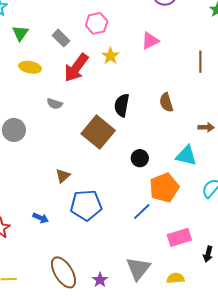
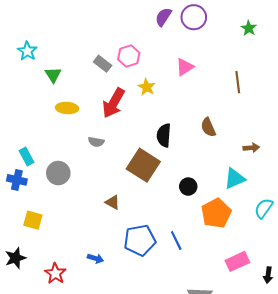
gray rectangle: (61, 38) -> (103, 64), moved
cyan triangle: (186, 156) -> (235, 178), turned -30
brown triangle: (63, 176) -> (113, 202), moved, turned -42
blue line: (142, 212) -> (176, 240), moved, turned -66

